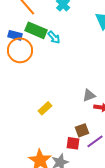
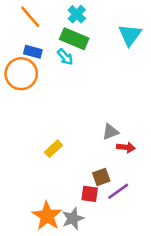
green rectangle: (36, 30) -> (74, 39), moved
blue rectangle: (15, 35) -> (33, 52), moved

